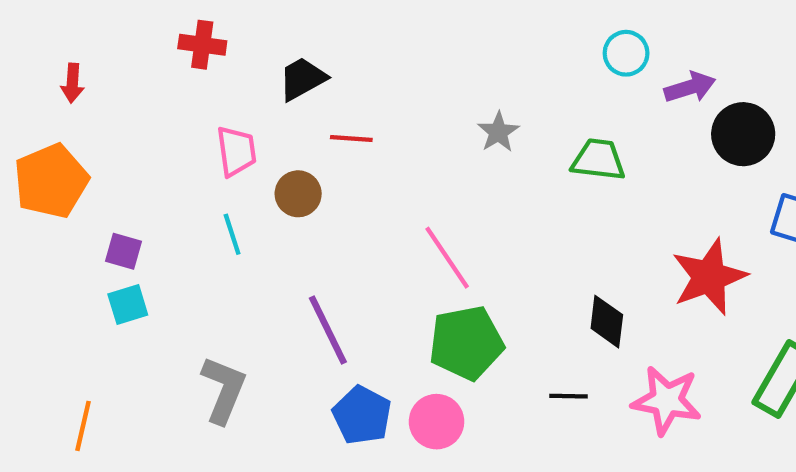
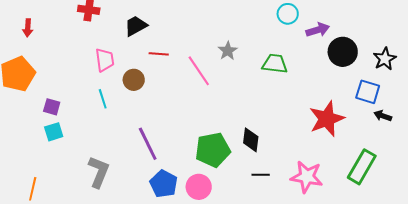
pink line: (447, 258) -> (199, 71), moved
black diamond: (607, 322) -> (251, 140), moved

